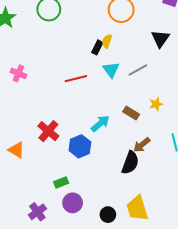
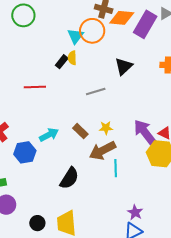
yellow semicircle: (107, 41) -> (72, 58), turned -32
cyan triangle: (111, 70) -> (75, 36), moved
brown arrow: (142, 145) -> (102, 151), moved, size x1.5

